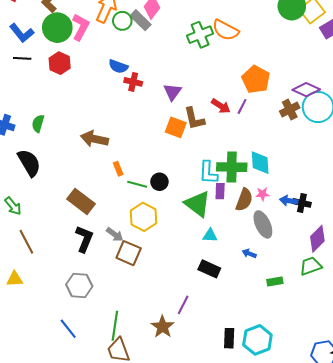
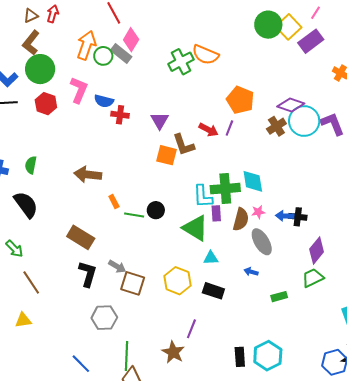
pink L-shape: (81, 27) -> (79, 90), moved
yellow hexagon: (144, 217) -> (178, 281), moved
gray hexagon: (79, 285) -> (104, 318), moved

